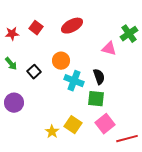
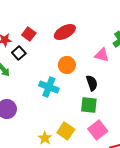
orange circle: (61, 61) -> (67, 65), moved
black square: (34, 72) -> (19, 53), moved
cyan cross: (74, 81) -> (49, 87), moved

